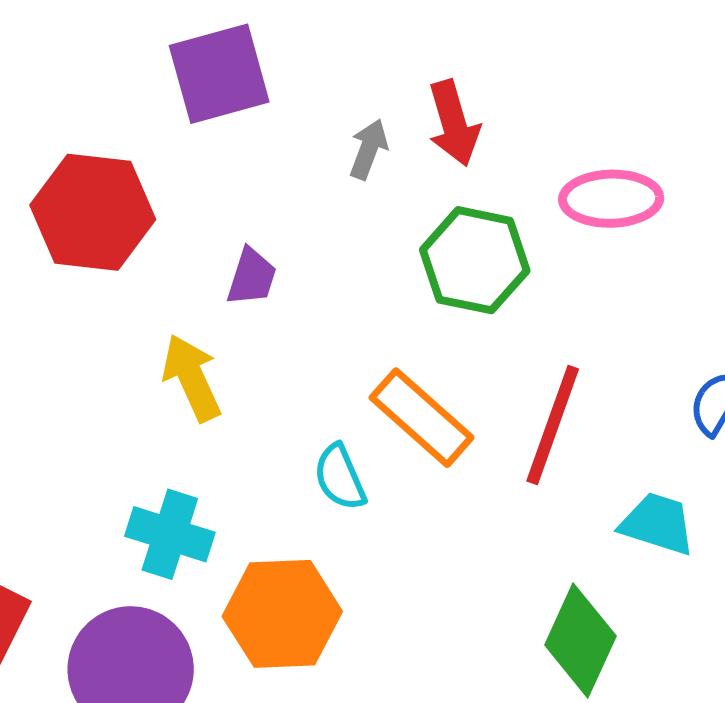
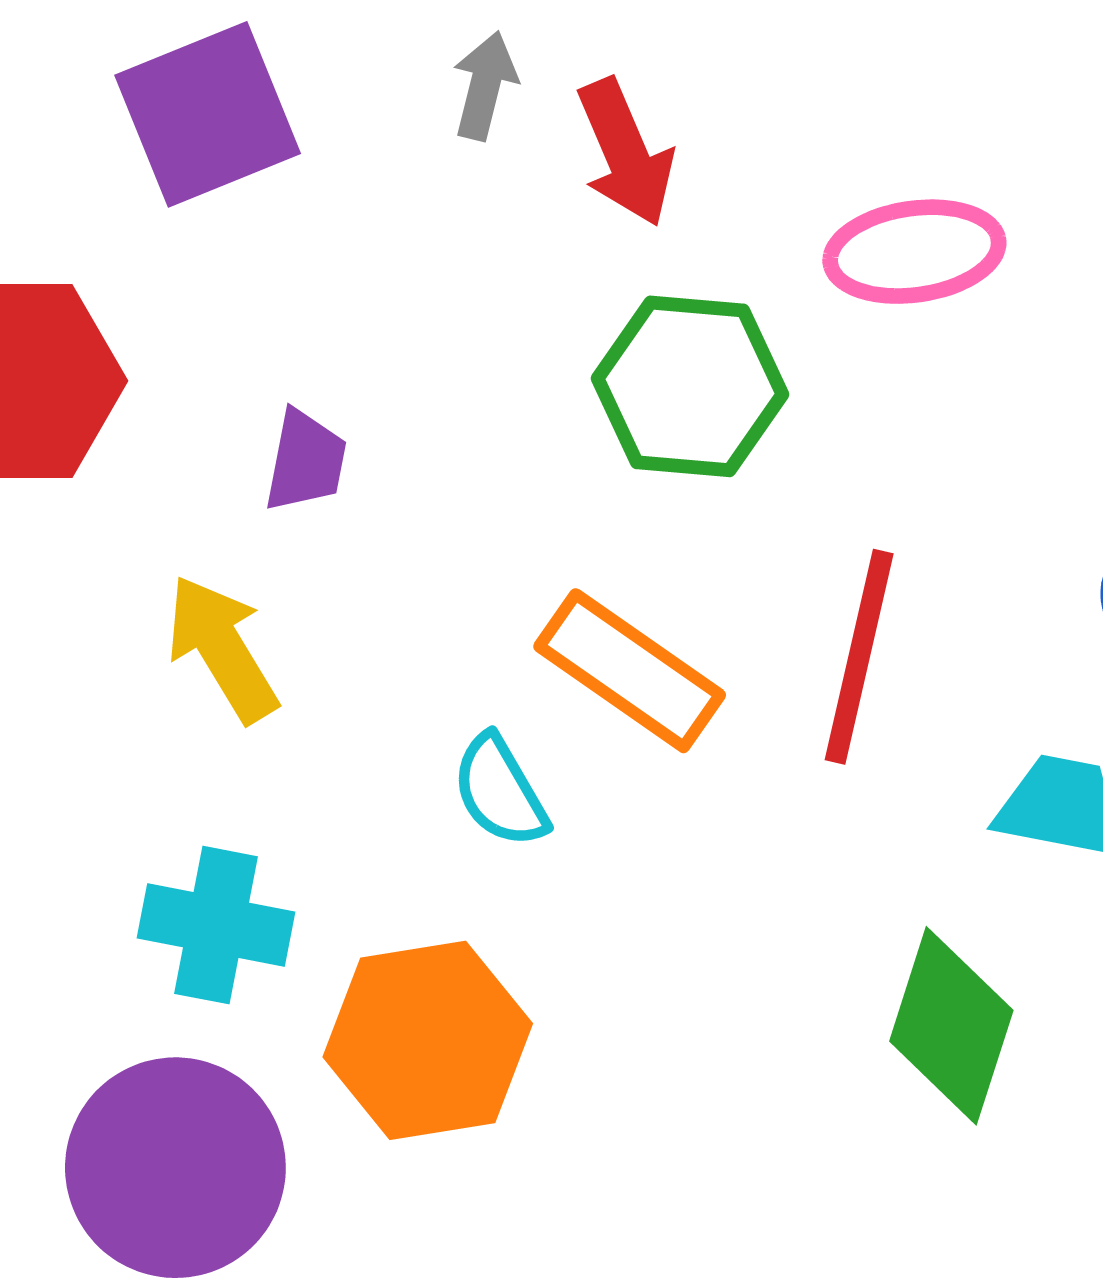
gray arrow: (369, 149) -> (485, 86), moved

